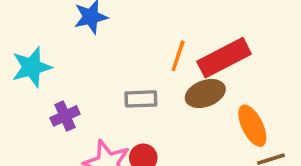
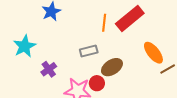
brown ellipse: (205, 93) -> (112, 67), moved

